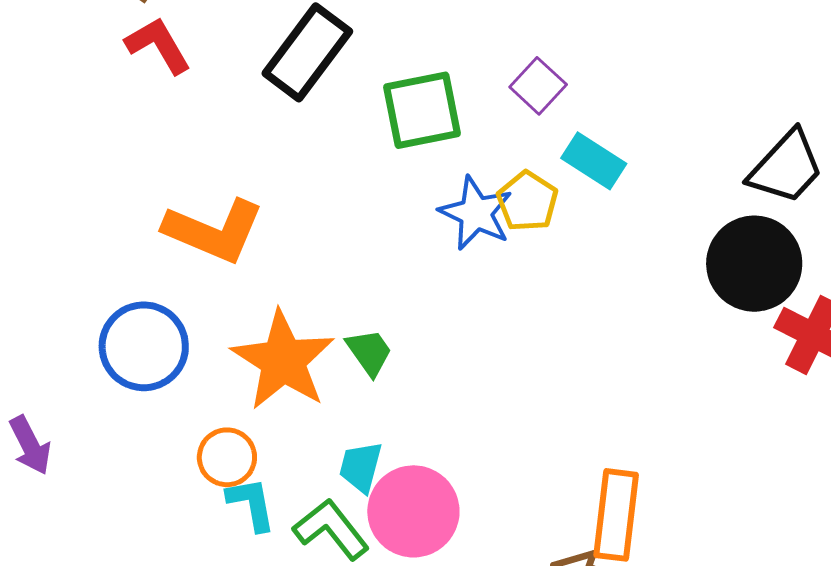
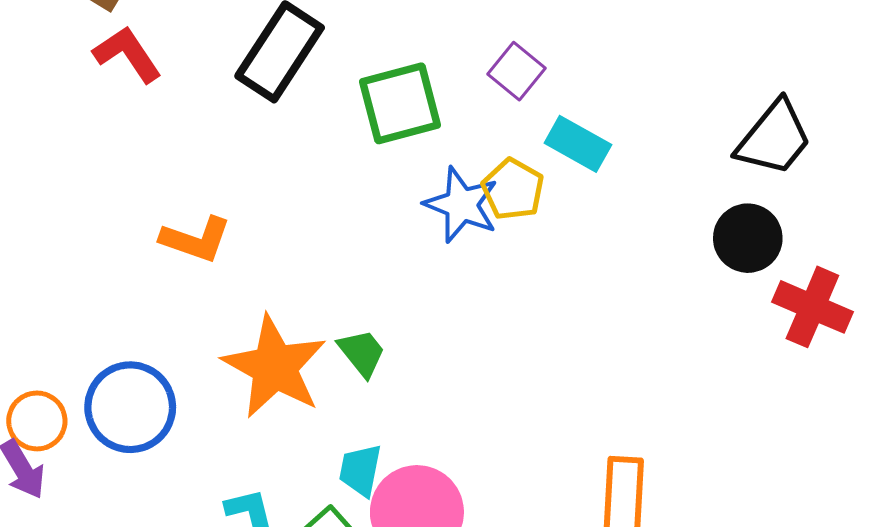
orange L-shape: (214, 231) -> (196, 239), size x0.7
black circle: (754, 264) -> (748, 238), size x0.7
blue circle: (144, 346) -> (130, 407), moved
orange circle: (227, 457) -> (37, 421), moved

